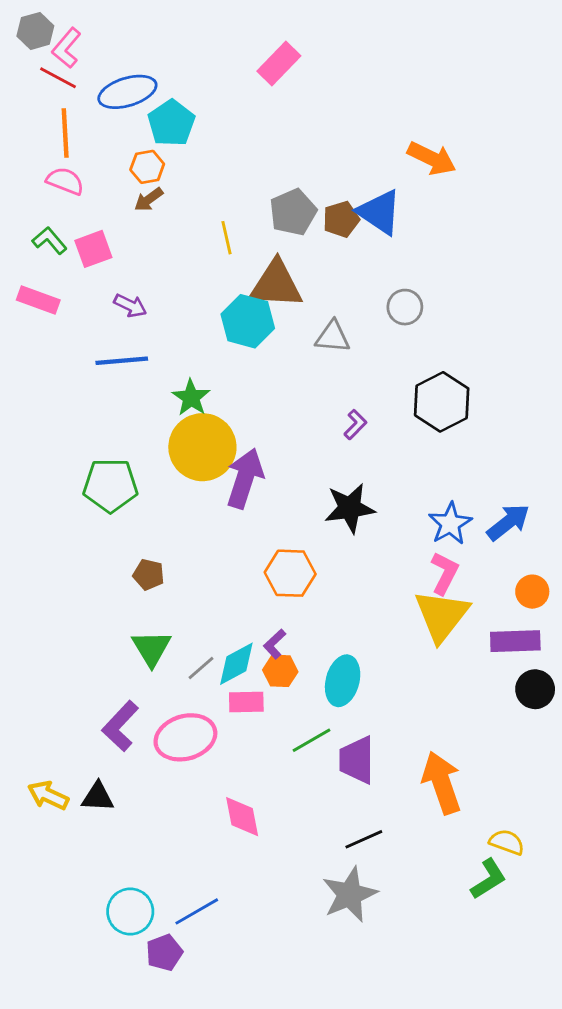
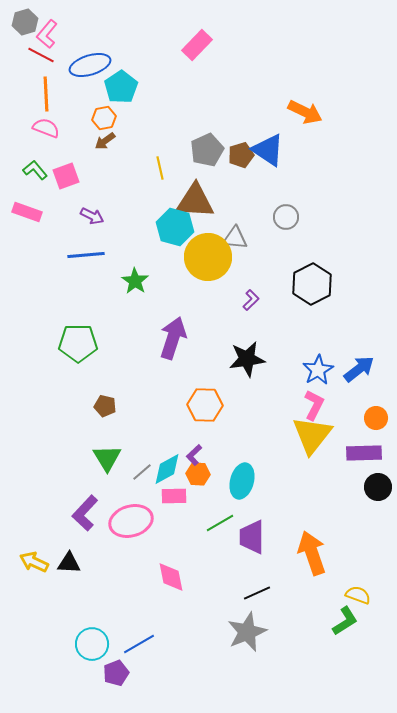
yellow circle: (202, 447) -> (208, 257), moved

